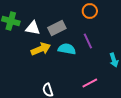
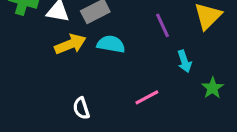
purple line: (88, 41) -> (163, 25), moved

